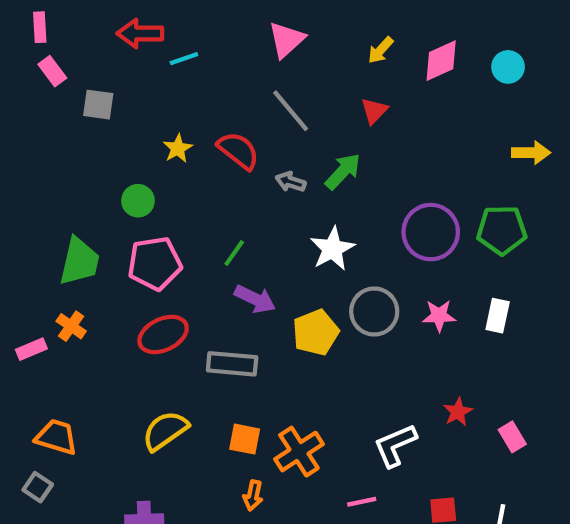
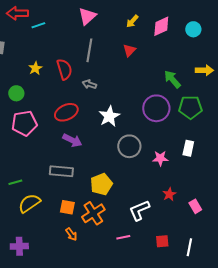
gray line: (291, 111) -> (89, 50), turned 50
red semicircle: (238, 151) -> (64, 69), turned 35
green arrow: (343, 171) -> (172, 79), moved, turned -84
green line: (234, 253) -> (15, 182), moved, turned 40
pink star: (439, 316) -> (160, 158), moved
yellow pentagon: (316, 332) -> (101, 184), moved
red ellipse: (163, 335) -> (66, 112), moved
orange arrow: (253, 495) -> (71, 234), turned -48

